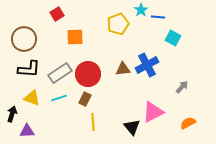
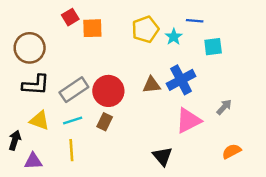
cyan star: (141, 10) -> (174, 37), moved
orange square: (75, 37) -> (92, 28), moved
cyan square: (173, 38) -> (213, 47), turned -35
pink triangle: (153, 112) -> (188, 121), moved
yellow line: (93, 122) -> (71, 150), moved

